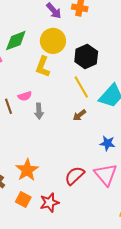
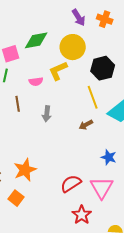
yellow L-shape: (43, 67) -> (58, 71), turned 35
pink semicircle: (25, 96) -> (36, 82), moved
red star: (49, 203) -> (82, 215), moved, turned -30

